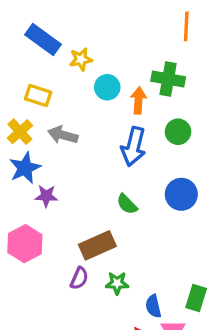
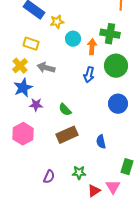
green circle: (178, 132) -> (116, 66), size x1.5
blue arrow: (134, 147) -> (89, 75), size x0.7
green semicircle: (127, 204) -> (65, 110), moved
purple semicircle: (79, 278) -> (49, 177), moved
green star: (117, 283) -> (79, 173), moved
blue semicircle: (153, 306) -> (101, 142), moved

